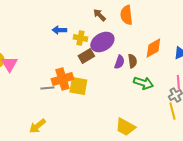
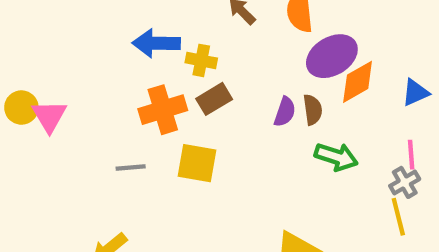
blue arrow: (59, 30) -> (156, 43), size x1.5
purple ellipse: (102, 42) -> (332, 56), moved
orange cross: (62, 79) -> (163, 110), moved

